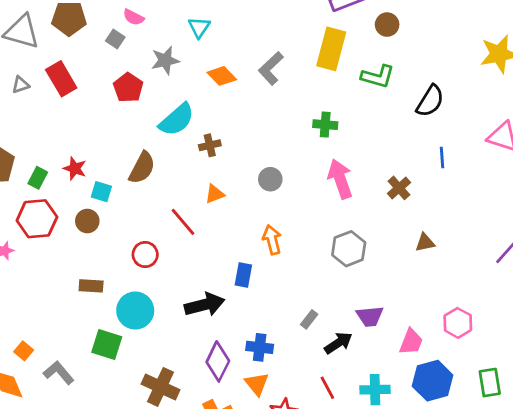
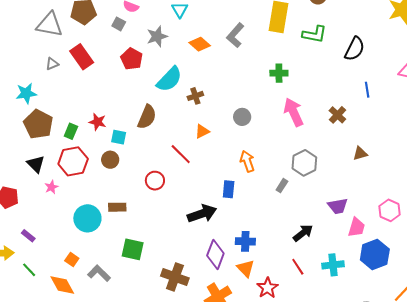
cyan circle: (135, 310) -> (87, 218), moved
purple trapezoid: (370, 316) -> (338, 206), moved
gray rectangle: (309, 319) -> (282, 186), moved

